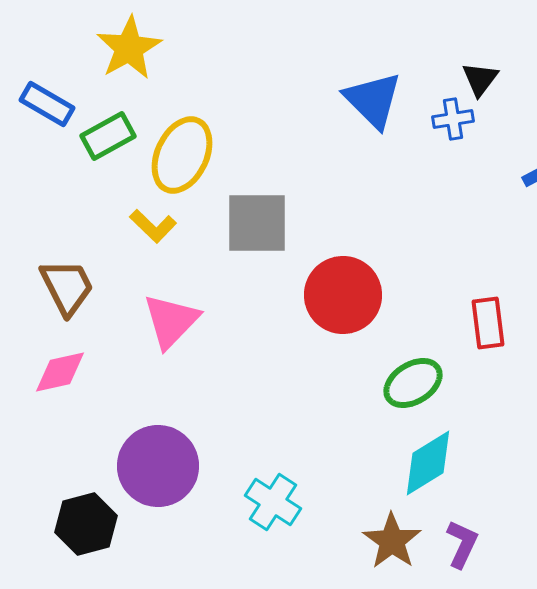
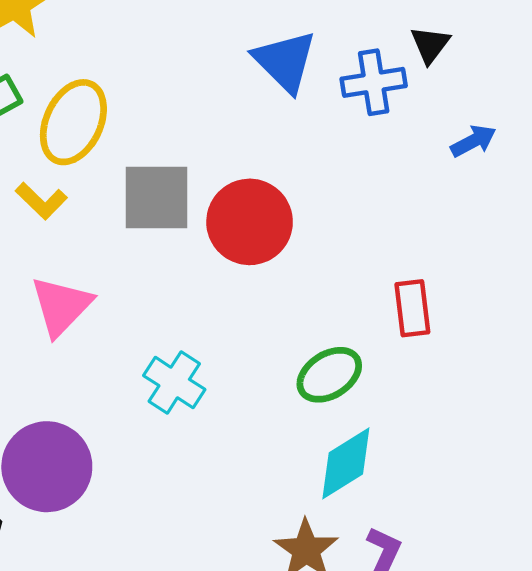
black triangle: (480, 79) -> (430, 45), moved
blue cross: (453, 119) -> (374, 82), size x1.4
red circle: (343, 295) -> (250, 222), moved
cyan cross: (273, 502) -> (174, 383), moved

